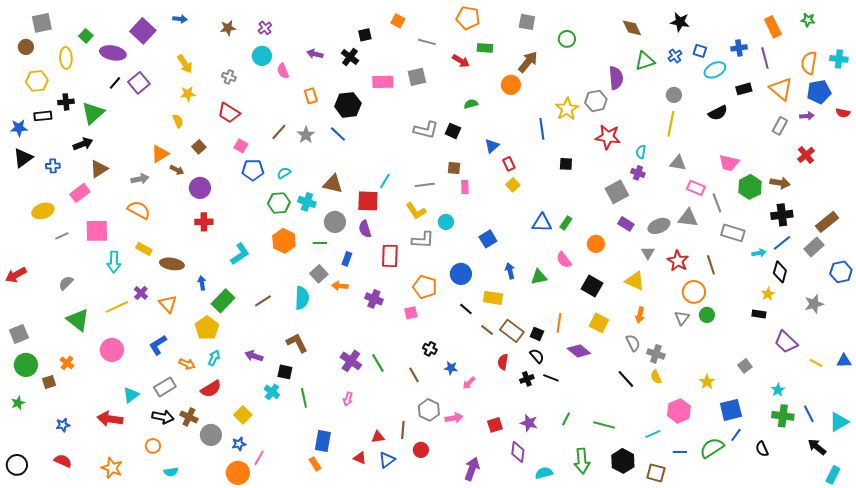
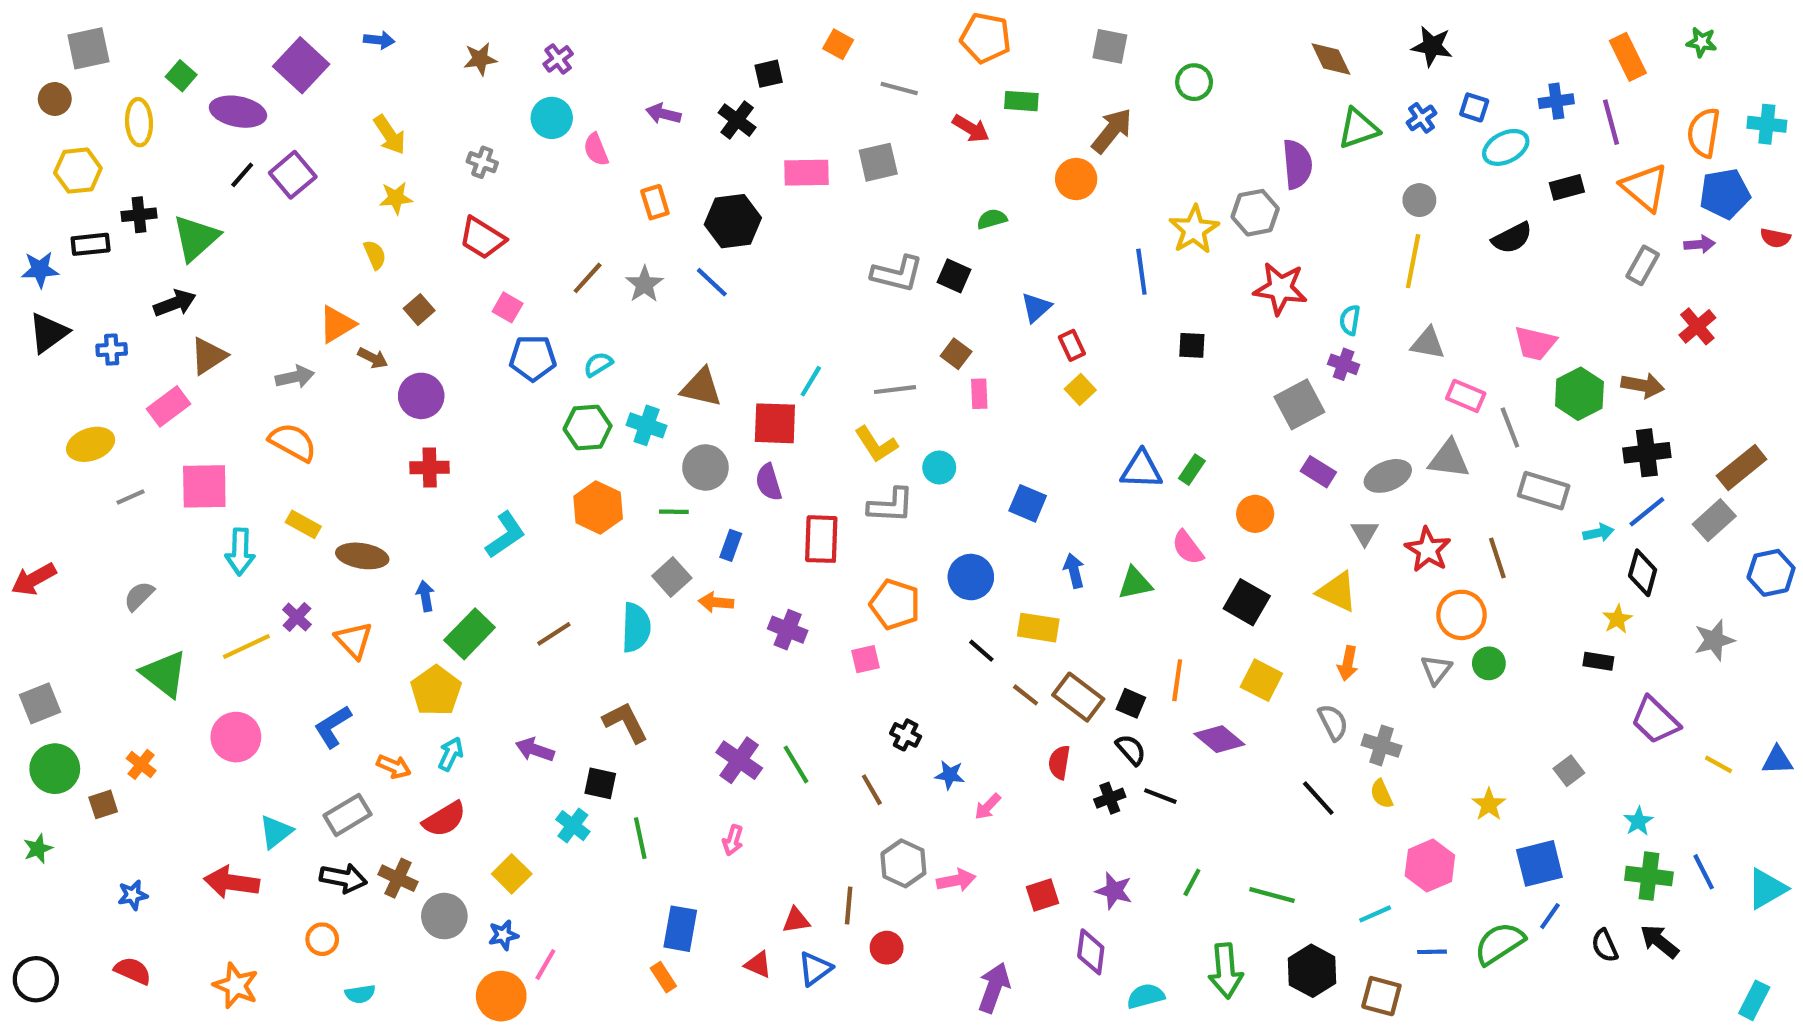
brown square: (454, 168) -> (956, 354), turned 32
blue square: (488, 239) -> (1028, 503), turned -36
black arrow: (817, 447) -> (1659, 941), moved

